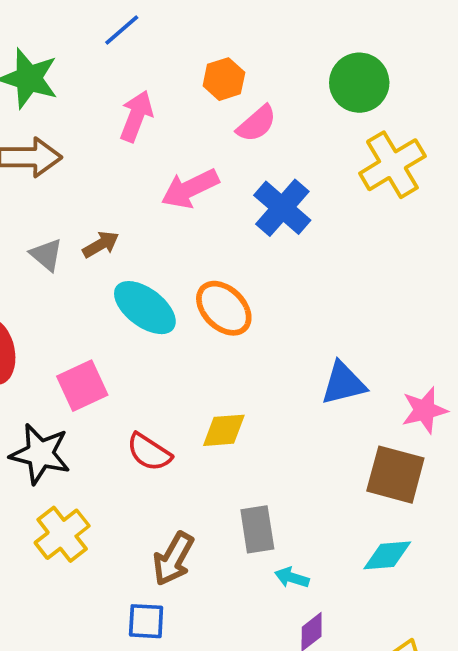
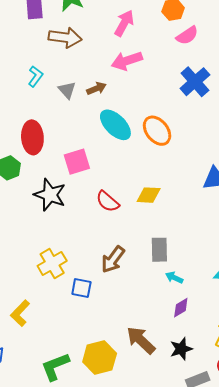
pink arrow: (190, 189) -> (127, 61), moved
yellow cross: (62, 534) -> (52, 263), moved
blue square: (146, 621) -> (81, 288), moved

